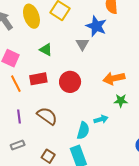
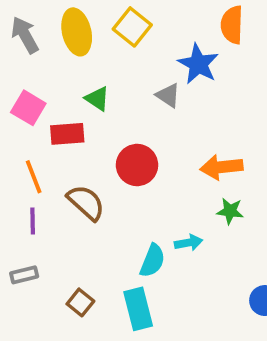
gray triangle: (82, 44) -> (168, 95), turned -32
red rectangle: (38, 79) -> (67, 134), moved
orange line: (16, 84) -> (34, 177), moved
brown semicircle: (47, 116) -> (86, 203), moved

